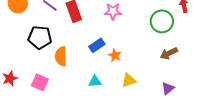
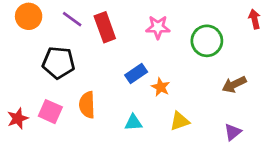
green circle: (162, 21) -> (207, 41), moved
orange semicircle: (61, 56) -> (87, 105), moved
pink square: (40, 82) -> (50, 112), moved

